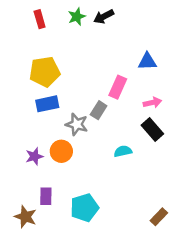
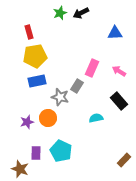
red rectangle: (40, 19) -> (29, 32), moved
blue triangle: (147, 61) -> (115, 33), moved
pink arrow: (152, 103) -> (119, 71), moved, turned -136
cyan pentagon: (84, 208) -> (61, 151), moved, turned -30
brown rectangle: (159, 217) -> (124, 160), moved

